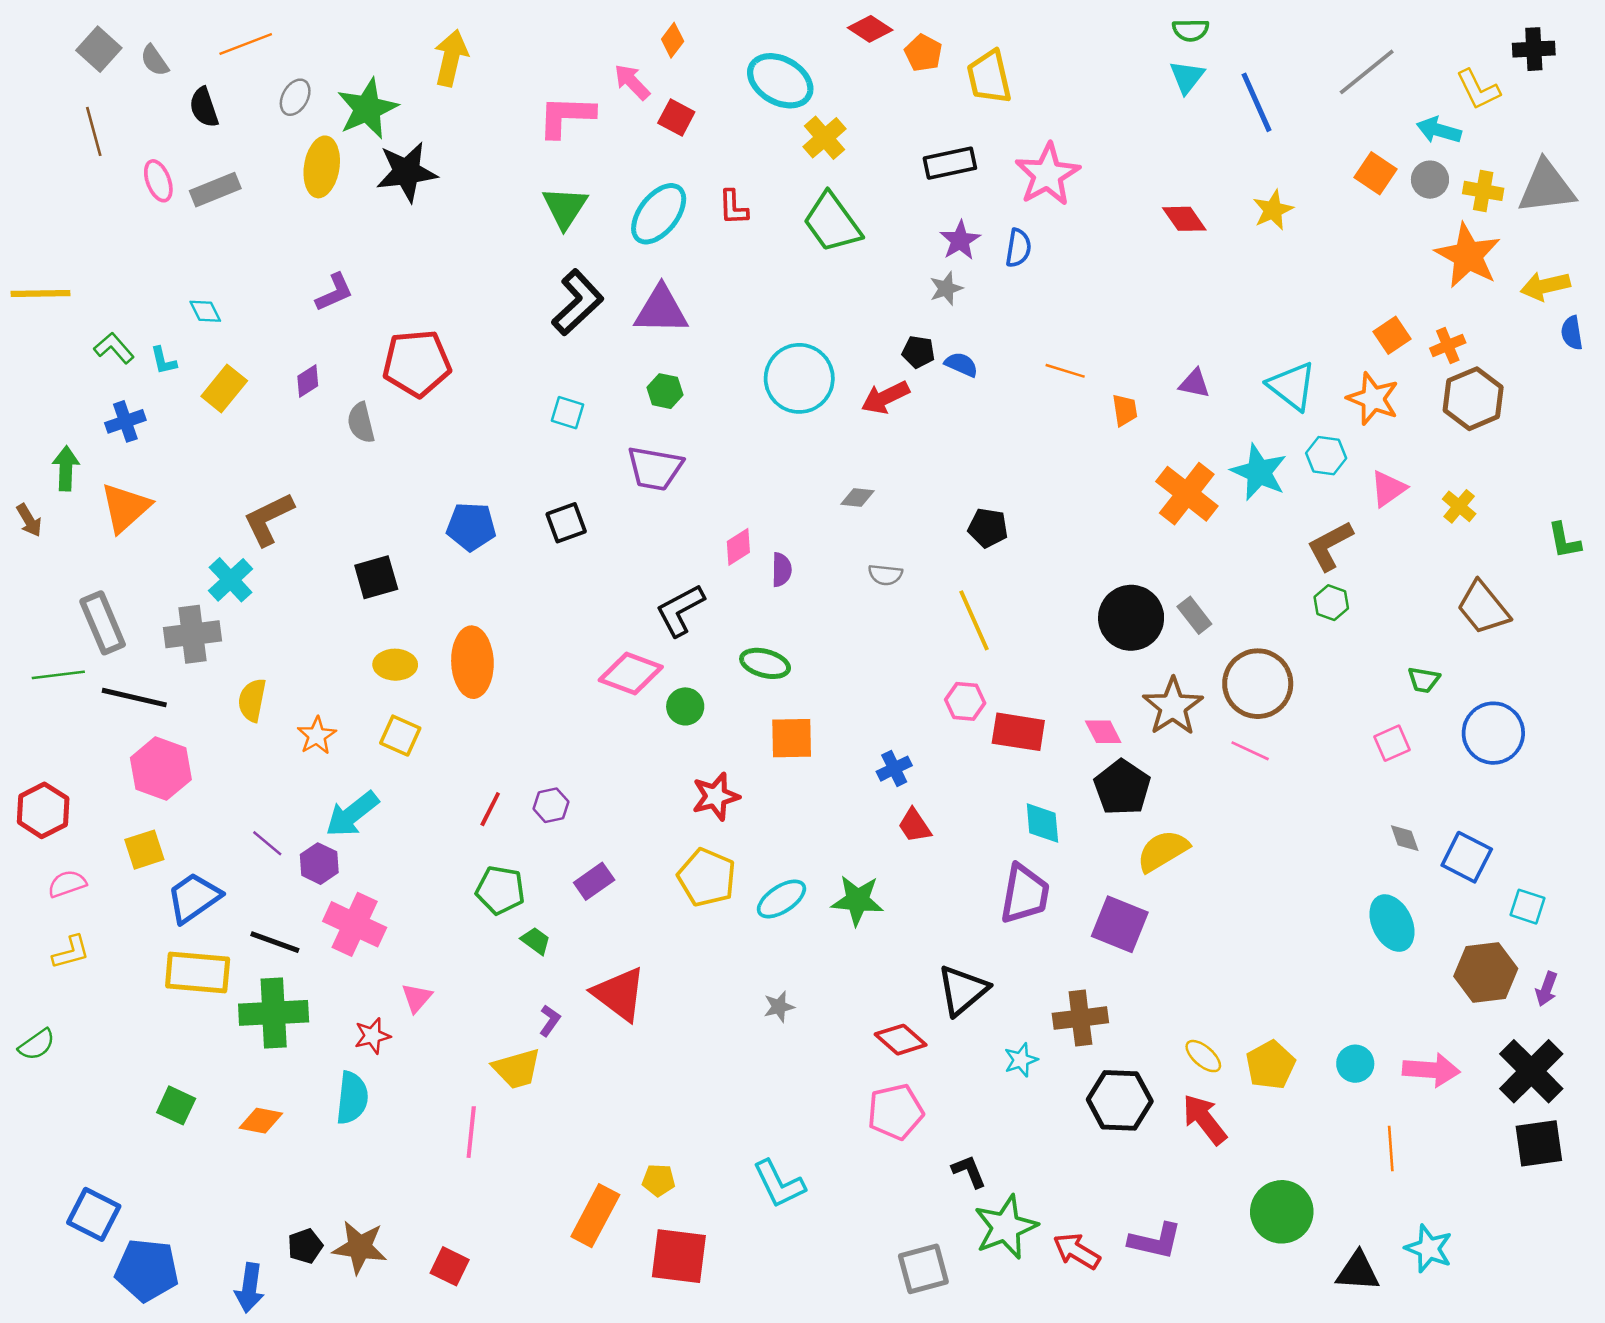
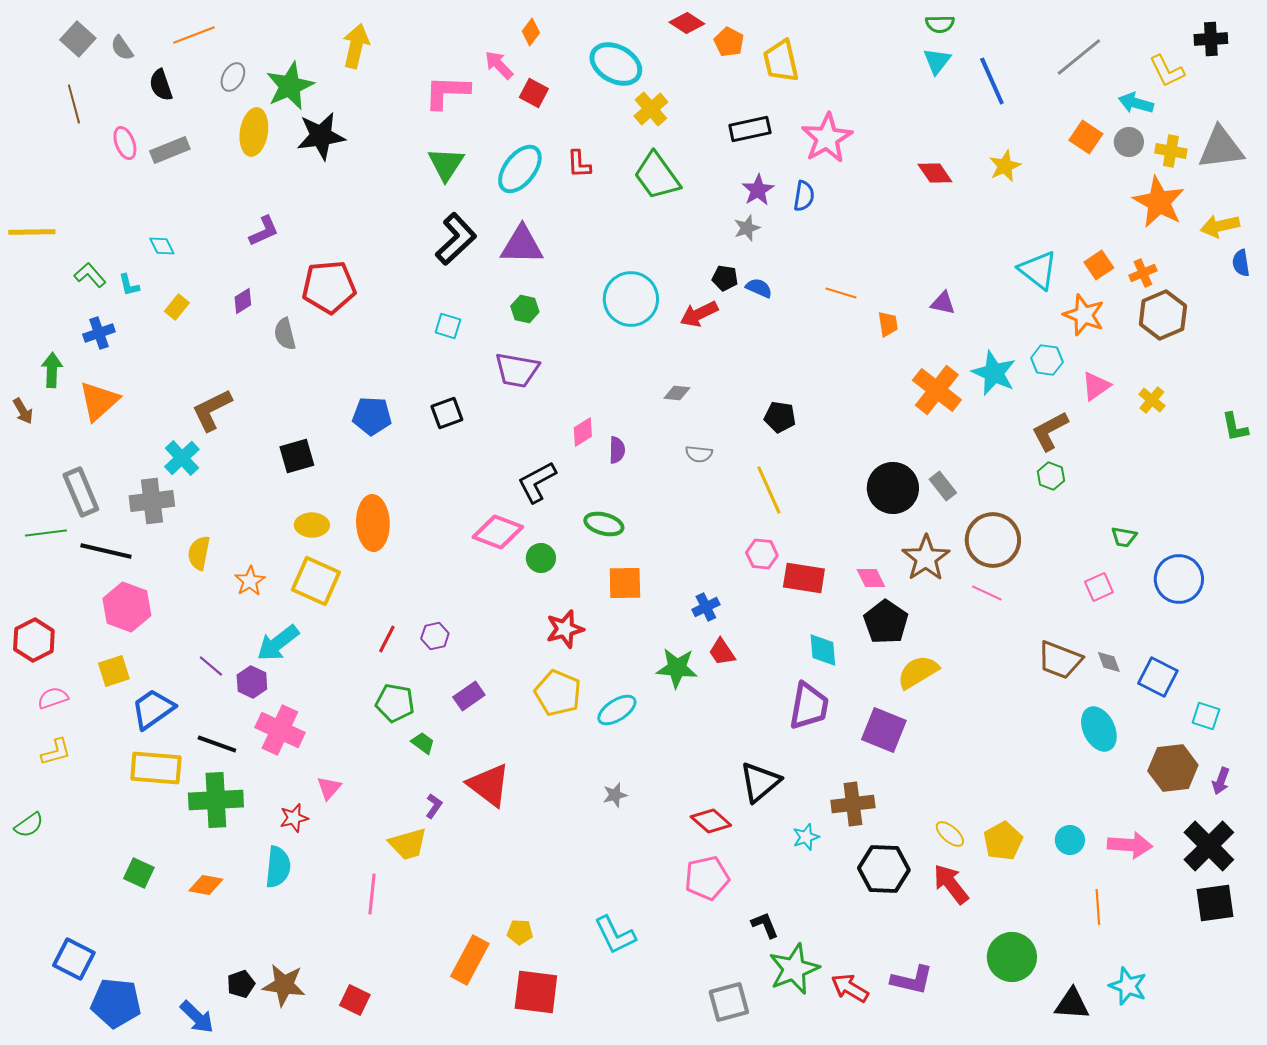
cyan triangle: (1292, 386) -> (1038, 270), moved
yellow rectangle: (224, 389) -> (177, 307), size x0.7
brown trapezoid: (1483, 608) -> (1060, 660), moved, turned -30
yellow square: (400, 736) -> (316, 581), size x1.5
green star: (857, 900) -> (677, 668), moved
blue arrow: (250, 1288) -> (197, 1017), turned -54

